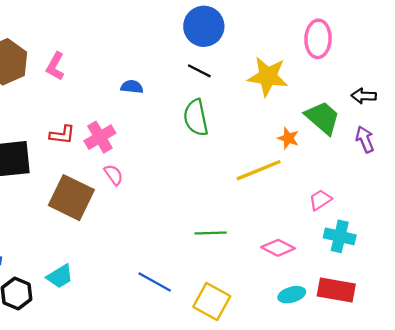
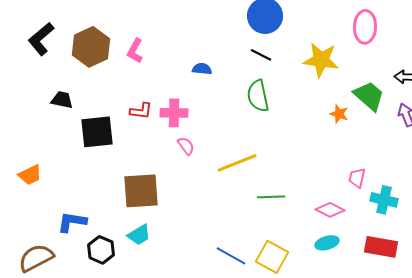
pink cross: (100, 137) -> (174, 113), turned 32
yellow line: (259, 170) -> (237, 163), moved
brown square: (71, 198) -> (141, 191), moved, turned -30
pink trapezoid: (320, 200) -> (357, 178), moved, turned -45
blue line: (155, 282) -> (231, 256), moved
cyan ellipse: (292, 295) -> (327, 243), moved

